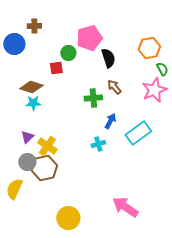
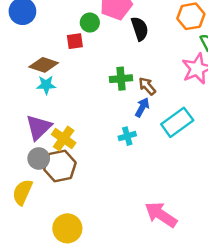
brown arrow: (114, 87) -> (147, 86), moved
purple triangle: (27, 137) -> (39, 127), size x1.6
yellow circle: (68, 218) -> (67, 228), moved

